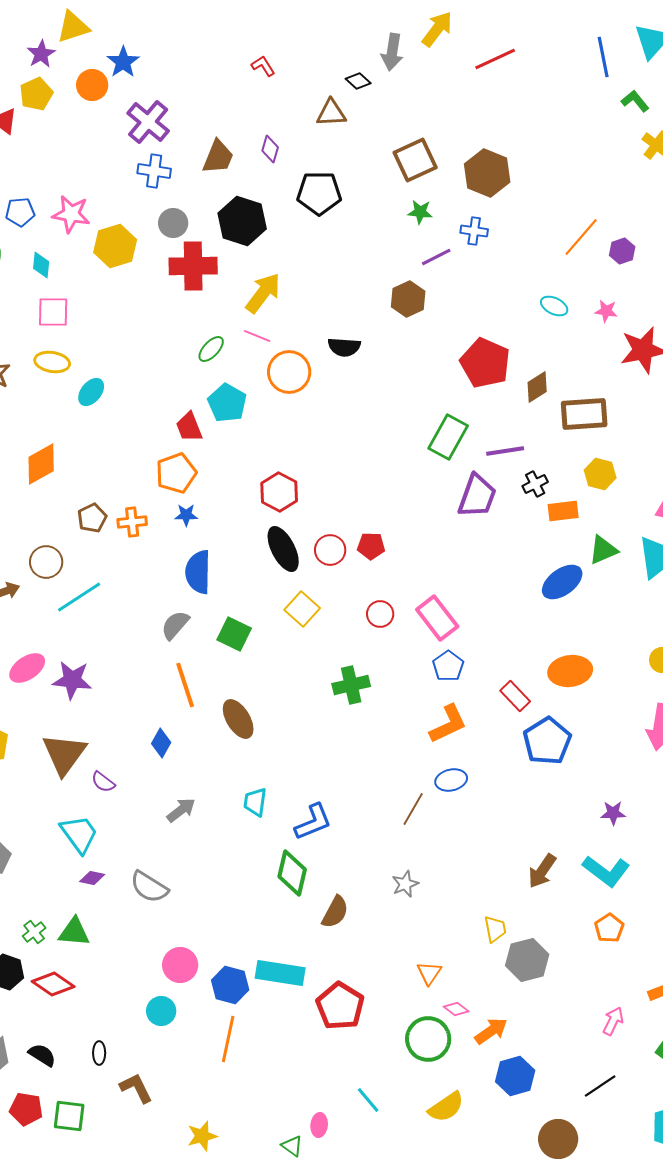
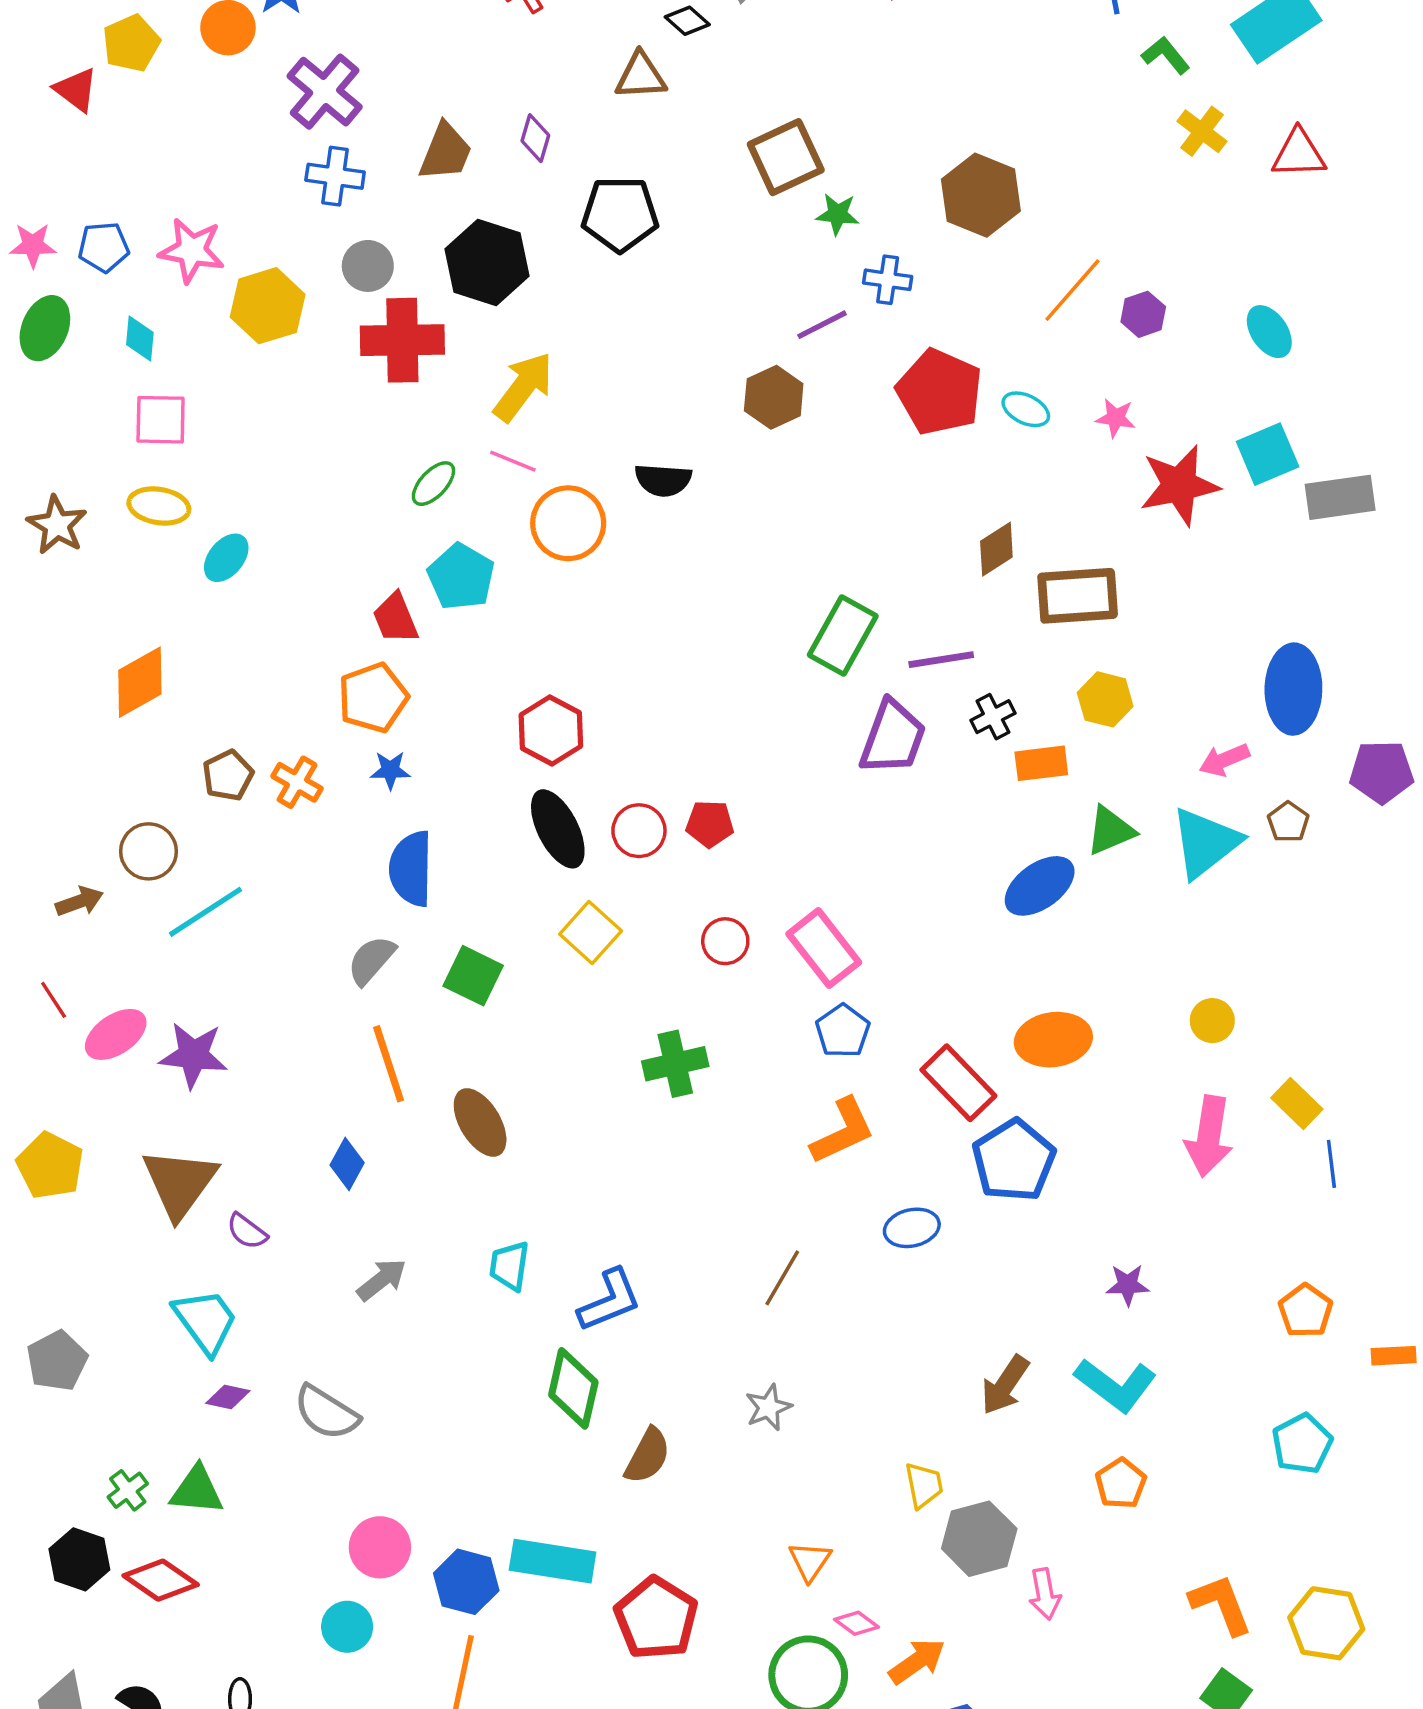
brown hexagon: (487, 173) -> (981, 195), moved
green star: (420, 212) -> (838, 214), moved
red pentagon: (485, 363) -> (939, 392), moved
orange cross: (132, 522) -> (297, 782), turned 36
red rectangle: (515, 696) -> (958, 1083), size x1.4
blue ellipse: (451, 780) -> (912, 1228), moved
pink arrow: (613, 1021) -> (1045, 1594), moved, turned 144

